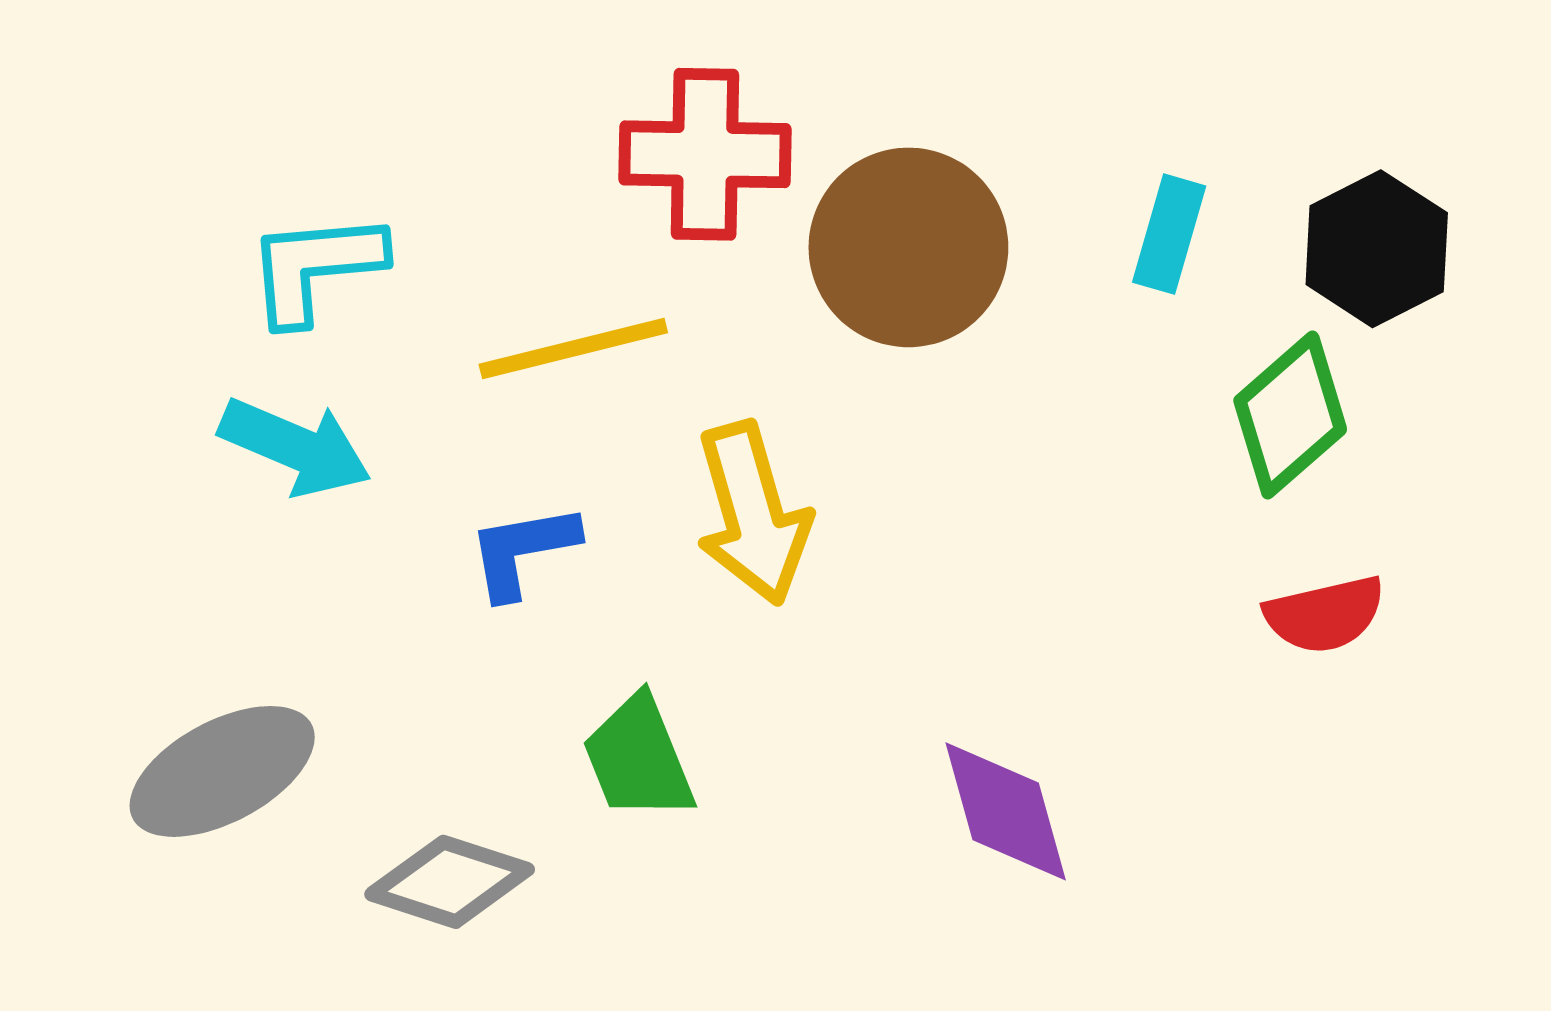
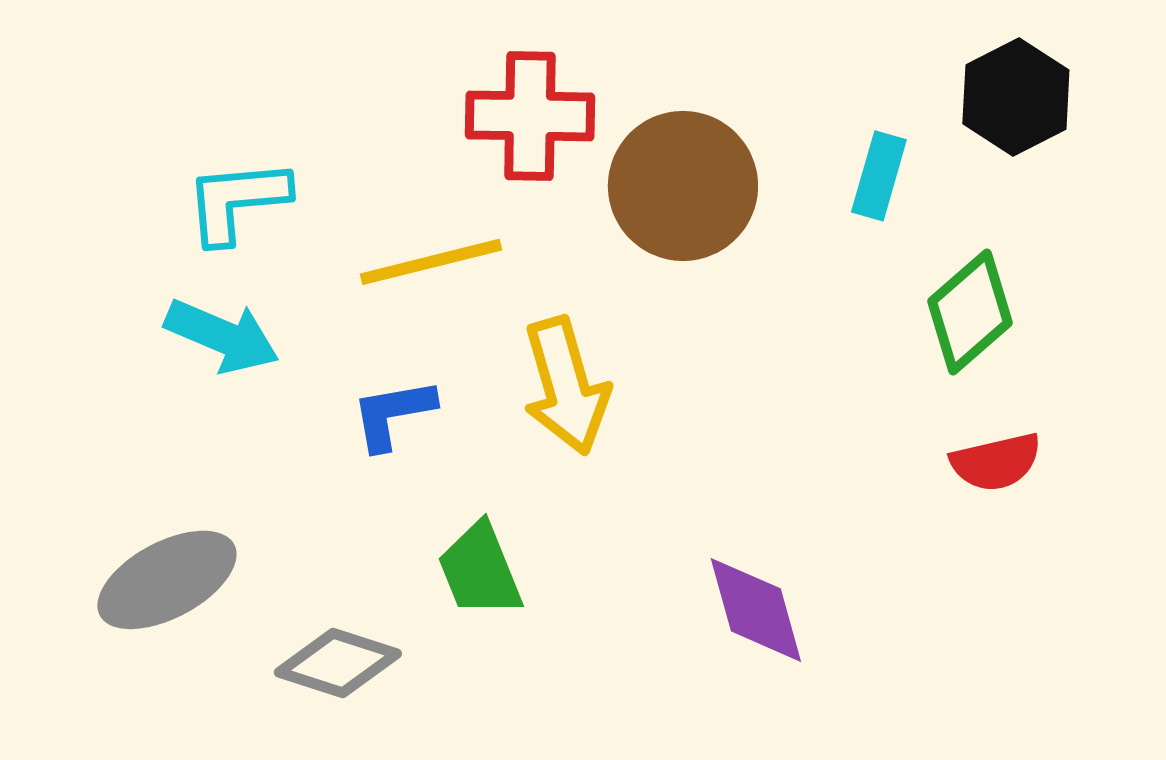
black hexagon: (1377, 249) -> (1016, 97), moved

